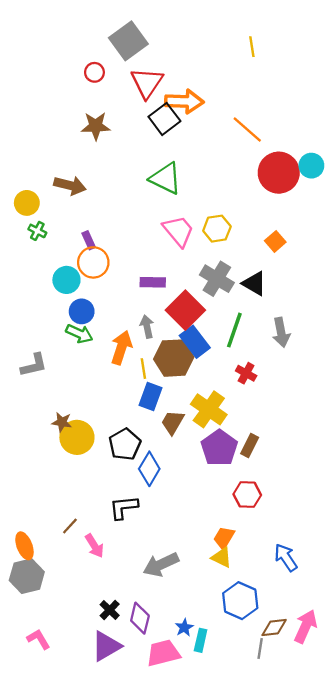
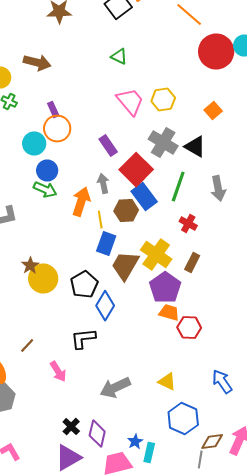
green triangle: (166, 178) -> (119, 56), size x0.6
purple rectangle: (153, 282) -> (108, 146), turned 55
brown hexagon: (174, 358) -> (126, 210), size x0.7
brown star: (62, 422) -> (30, 266), turned 30
brown trapezoid: (173, 422) -> (125, 266), size x1.4
brown rectangle: (250, 446) -> (192, 262), moved
brown line: (70, 526) -> (27, 346), moved
orange trapezoid: (224, 538) -> (169, 312), moved, turned 75

